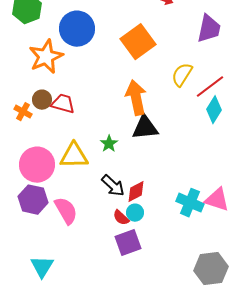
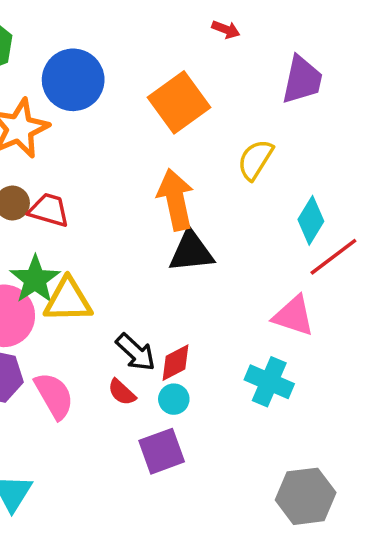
red line: (210, 87) -> (333, 257), moved
green star: (109, 144) -> (35, 279), moved, size x1.6
pink triangle: (217, 200) -> (294, 316), moved
red semicircle: (121, 218) -> (122, 392), moved

